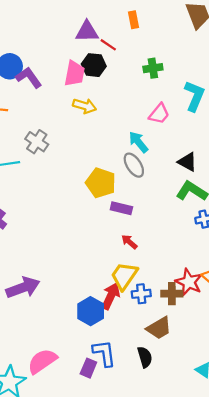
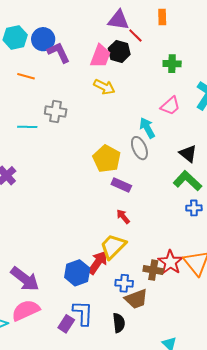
gray cross: (37, 142) -> (56, 112), turned -35
purple arrow: (23, 288) -> (25, 279), moved, turned 48
blue cross: (141, 294) -> (124, 283), moved

